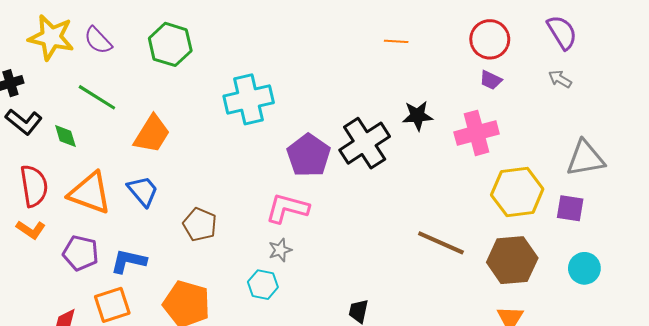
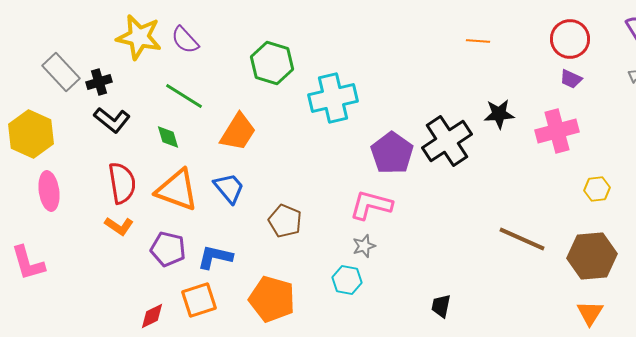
green hexagon: (170, 44) -> (272, 63), moved
green diamond: (65, 136) -> (168, 137), moved
yellow hexagon: (517, 192) -> (597, 189), size x0.5

